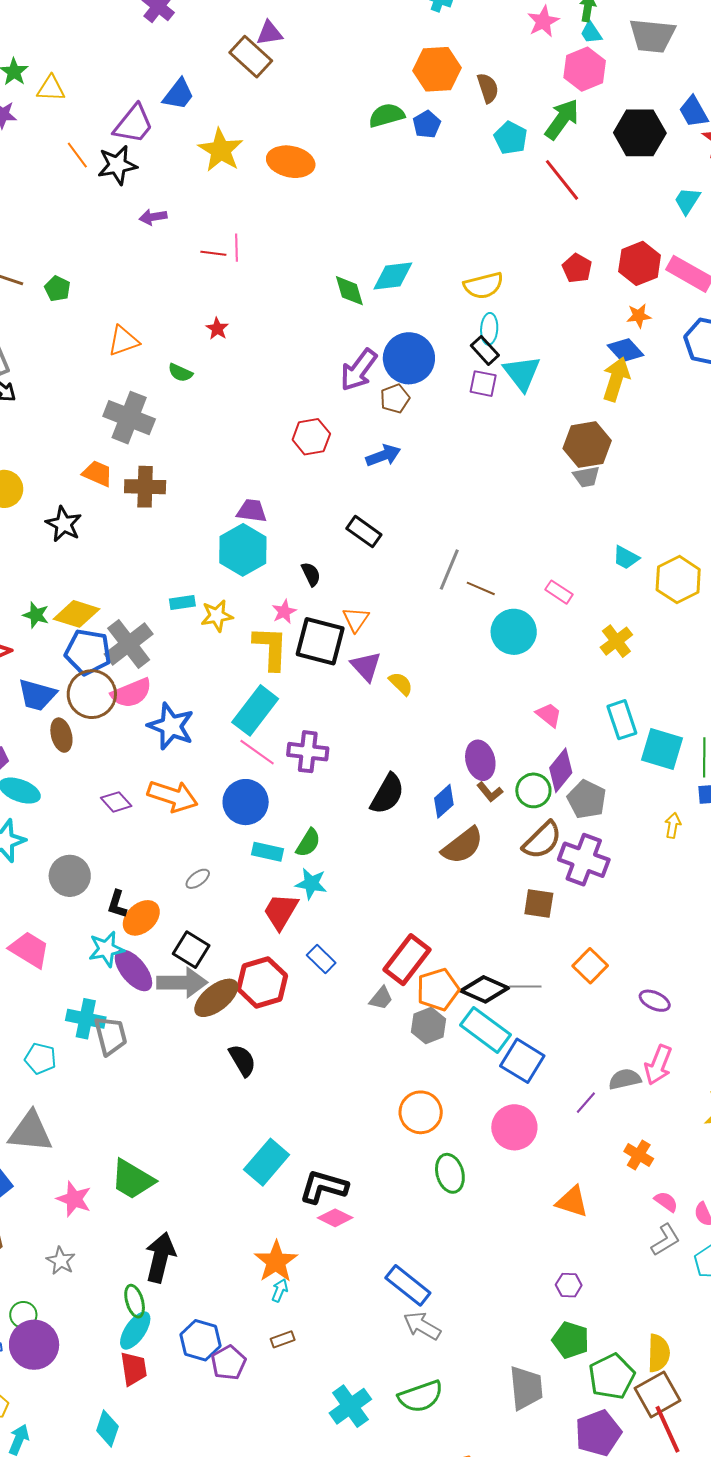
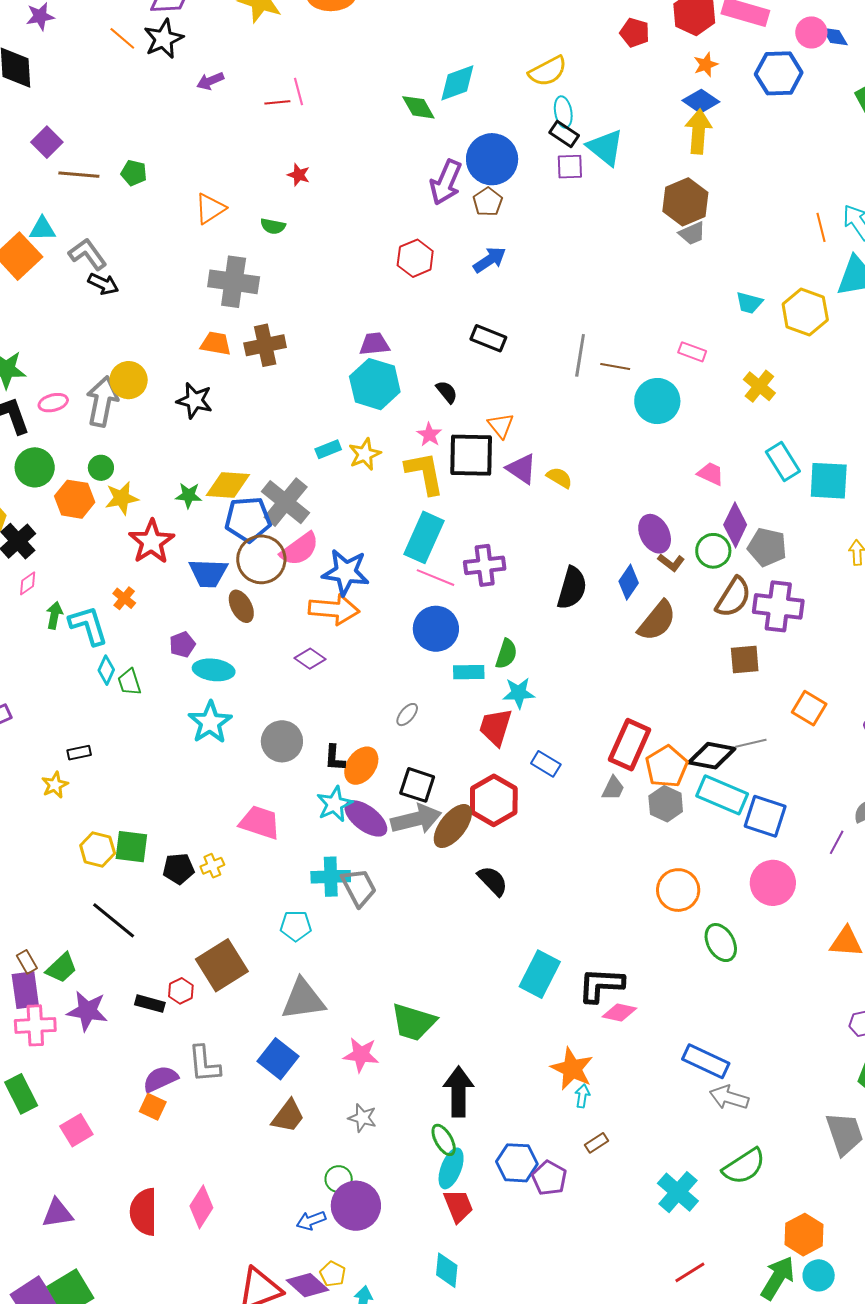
orange arrow: (173, 796) -> (334, 609), moved

